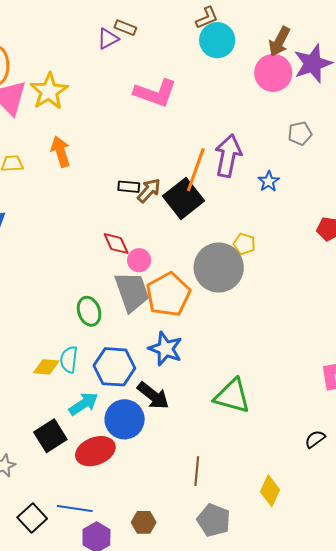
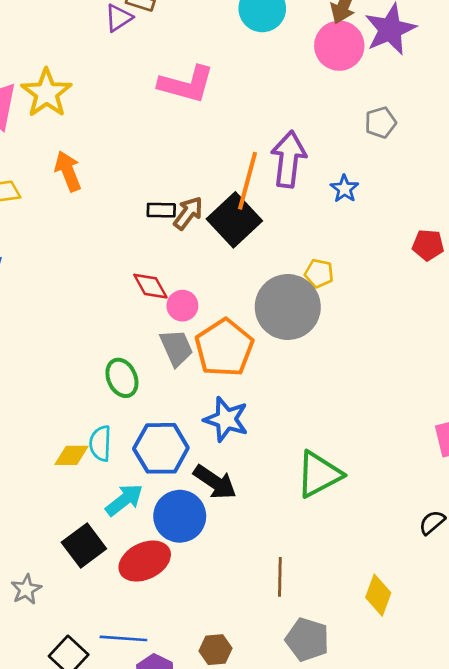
gray trapezoid: (132, 292) -> (176, 348), size x0.7
green triangle: (232, 396) -> (319, 474), turned -39

